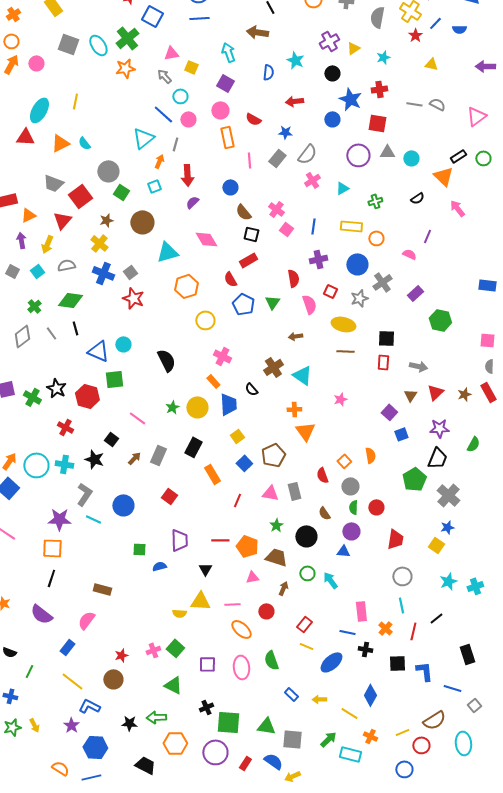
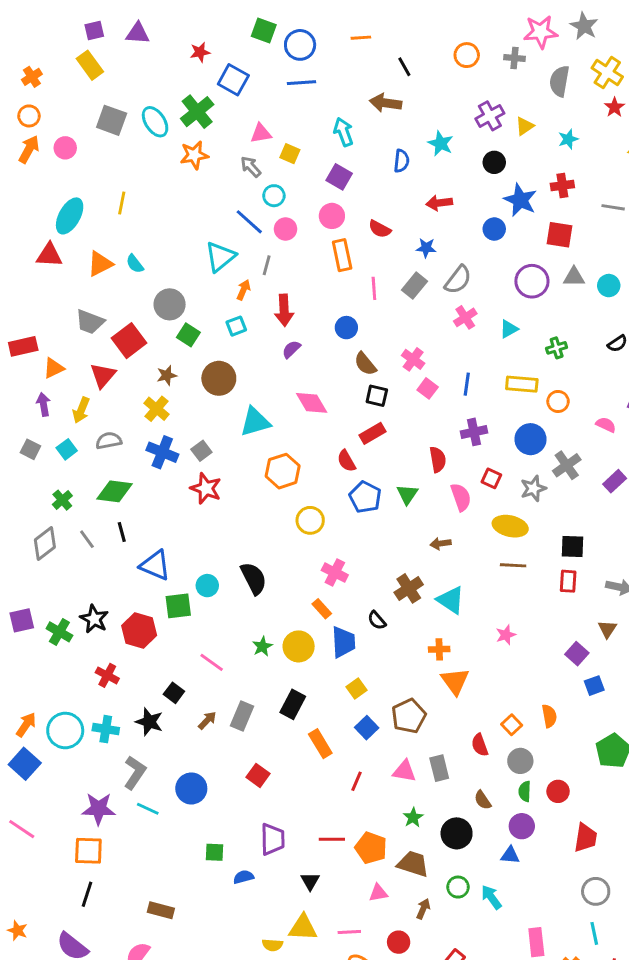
cyan circle: (123, 344) -> (207, 586), moved

